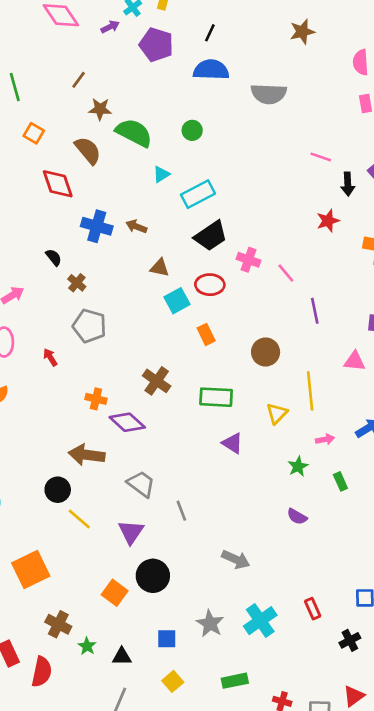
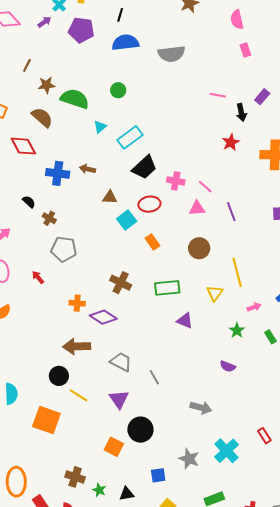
pink triangle: (355, 361) -> (197, 208), moved
purple semicircle: (297, 516) -> (228, 366), moved
orange square: (31, 569) -> (46, 420), moved, turned -36

